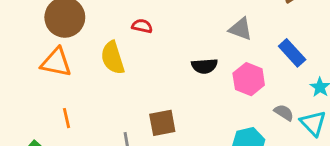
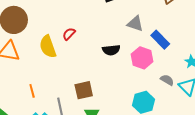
red semicircle: (142, 26) -> (69, 34), moved, turned -56
blue rectangle: (292, 53) -> (160, 40), moved
orange line: (67, 118) -> (32, 91), moved

